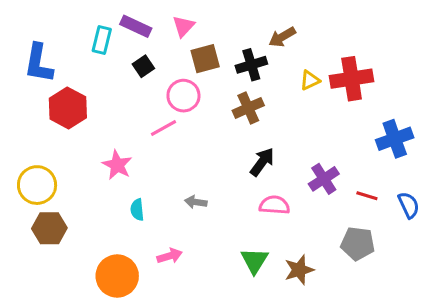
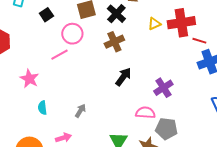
black cross: (251, 65) -> (116, 14), turned -30
red line: (367, 196) -> (199, 41), moved
gray arrow: (196, 202) -> (80, 111), moved, turned 112
pink semicircle: (274, 205) -> (145, 113), moved
gray pentagon: (358, 244) -> (166, 129), moved

